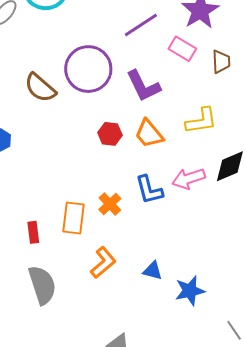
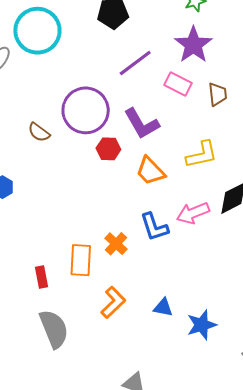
brown semicircle: (40, 88) -> (39, 132), size x0.7
red hexagon: (110, 134) -> (108, 149), moved

